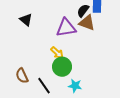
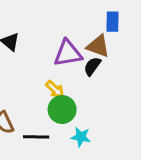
black semicircle: (83, 11) -> (92, 66), moved
black line: (44, 86) -> (36, 137), turned -54

